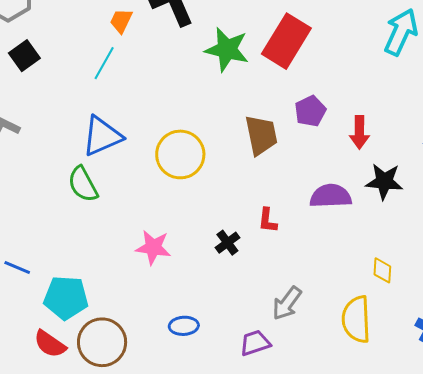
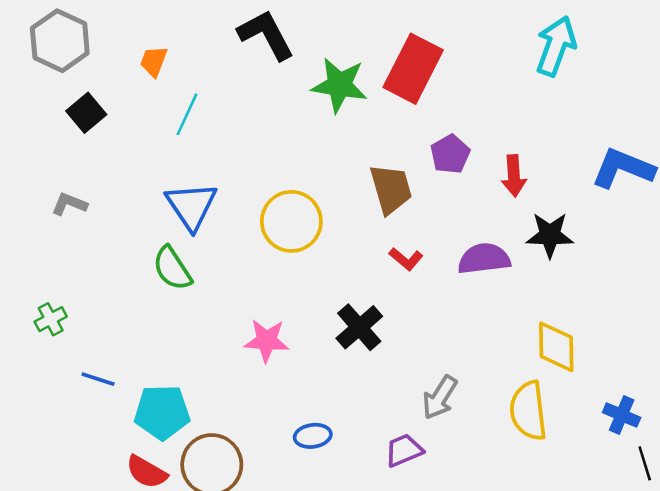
orange trapezoid: (121, 21) -> (154, 61), moved
blue triangle: (102, 136) -> (191, 206), turned -36
red L-shape: (267, 220) -> (406, 259), moved, turned -52
black cross: (227, 243) -> (359, 327), size x1.5
yellow diamond: (382, 270) -> (556, 347), size x1.6

